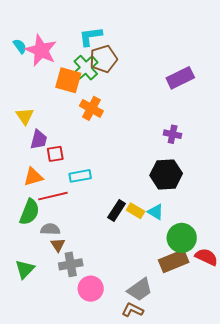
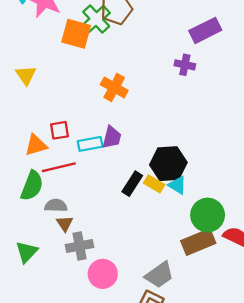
orange cross: (91, 108) -> (114, 88), moved
purple cross: (173, 134) -> (185, 65), moved
purple trapezoid: (39, 140) -> (112, 137), moved
red square: (55, 154) -> (60, 130), moved
black hexagon: (166, 174) -> (168, 164), moved

